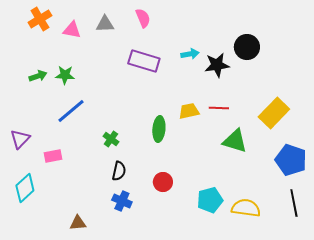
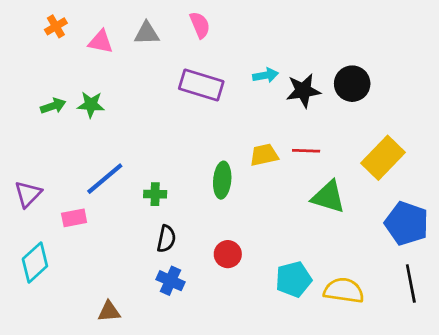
orange cross: (40, 19) -> (56, 26), size x0.7
black circle: (247, 47) -> (352, 84), moved
blue line: (71, 111) -> (105, 179), moved
green cross: (111, 139) -> (155, 194), turned -35

